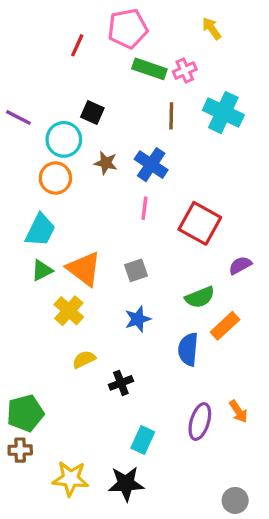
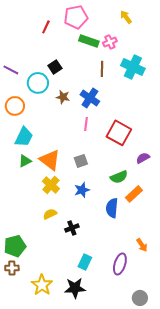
black square: (92, 113) -> (55, 67), turned 32
orange circle: (55, 178) -> (15, 106), moved
yellow cross: (69, 311) -> (51, 185), moved
purple ellipse: (200, 422) -> (120, 264), moved
yellow star: (71, 479) -> (42, 285), turned 30

